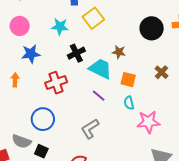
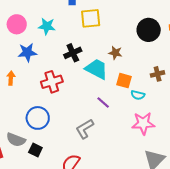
yellow square: (93, 18) -> (91, 18), turned 30
cyan star: (60, 27) -> (47, 26), moved
brown cross: (162, 72) -> (158, 74), turned 32
purple line: (99, 96) -> (103, 102), moved
cyan semicircle: (129, 103) -> (138, 95), moved, turned -64

